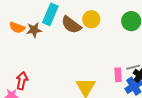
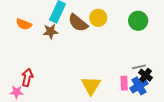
brown star: (34, 30) -> (51, 31), moved
pink rectangle: (118, 75) -> (124, 83), moved

